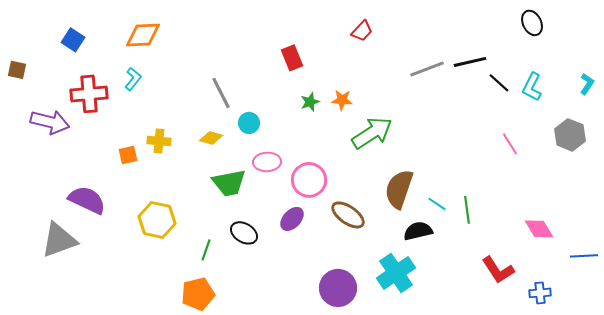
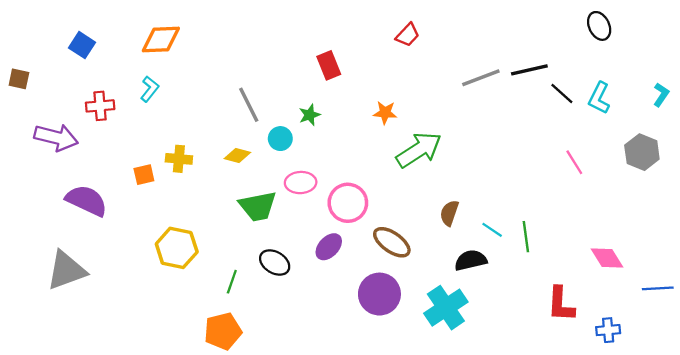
red cross: (89, 94) -> (100, 106), size x0.7
green star: (310, 102) -> (310, 115), moved
brown semicircle: (399, 189) -> (449, 213), size x0.6
purple semicircle: (87, 200) -> (87, 201), moved
red L-shape: (498, 270) -> (561, 304), turned 36
purple circle: (338, 288) -> (379, 294), moved

